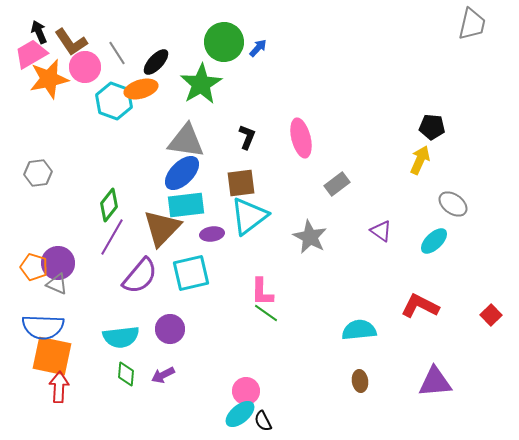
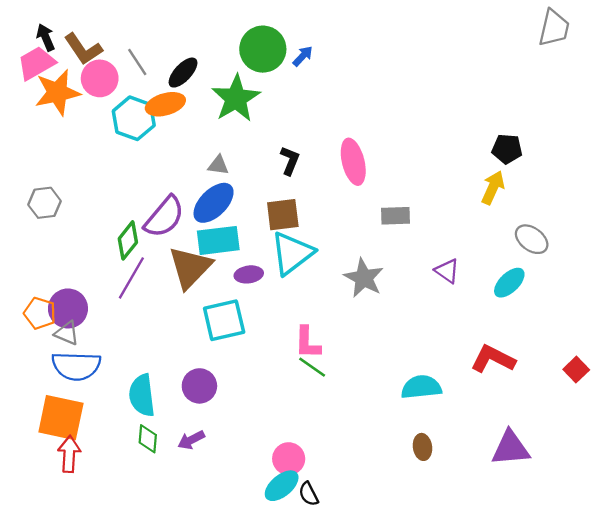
gray triangle: (186, 141) -> (218, 165), size x0.5
gray rectangle: (337, 184) -> (395, 216), turned 35
purple semicircle: (140, 276) -> (164, 217), moved
blue semicircle: (43, 327) -> (76, 366), moved
cyan semicircle: (121, 337) -> (142, 395), turned 90

